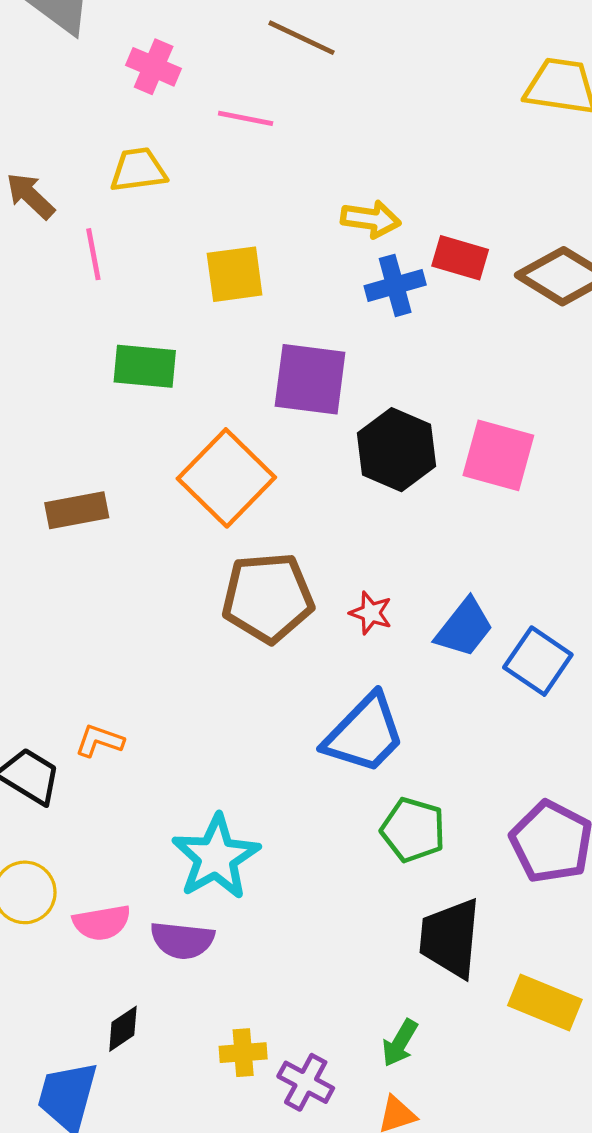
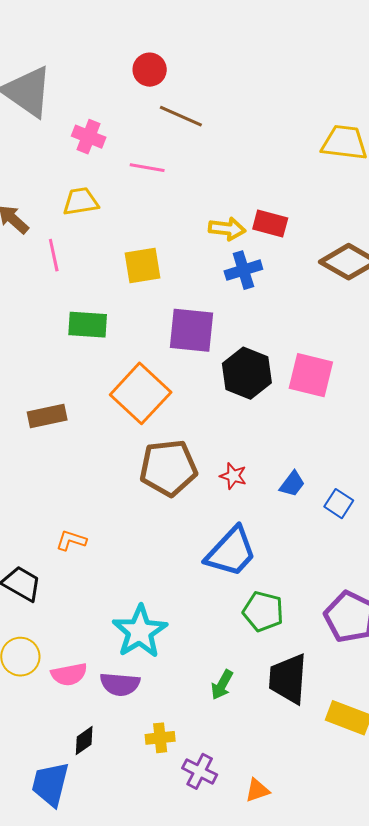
red rectangle: (460, 258) -> (270, 223), moved
blue trapezoid: (464, 628) -> (292, 484), size x0.7
blue square: (538, 661) -> (339, 504), size x0.7
orange L-shape: (99, 741) -> (71, 540), moved
green arrow: (400, 1043) -> (222, 685), moved
yellow cross: (243, 1053) -> (160, 738), moved

